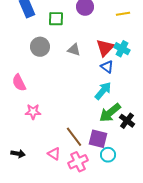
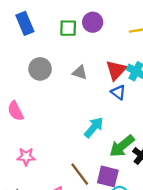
green square: (56, 19) -> (68, 28), moved
cyan arrow: (103, 91) -> (94, 127), moved
pink star: (33, 112) -> (26, 157), moved

